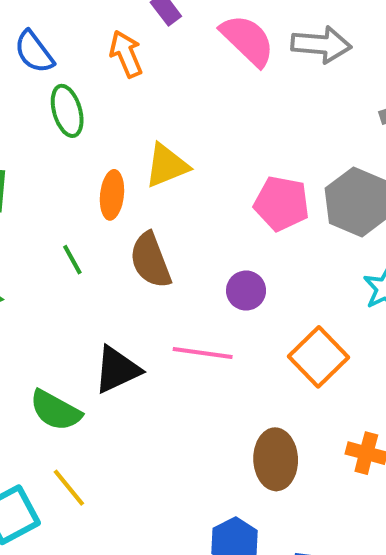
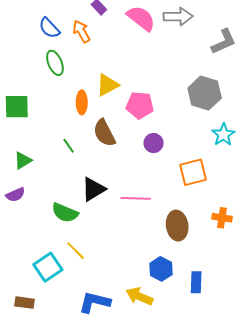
blue semicircle: (34, 52) -> (49, 28), moved
pink pentagon: (282, 203) -> (140, 105), moved
green line: (72, 260) -> (69, 146), moved
pink line: (203, 353) -> (136, 198), moved
orange square: (318, 357) -> (193, 172), turned 36

